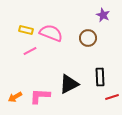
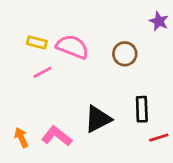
purple star: (103, 15) -> (159, 21), moved
pink L-shape: (40, 96) -> (57, 136), turned 35
orange arrow: (15, 97) -> (21, 138), turned 96

